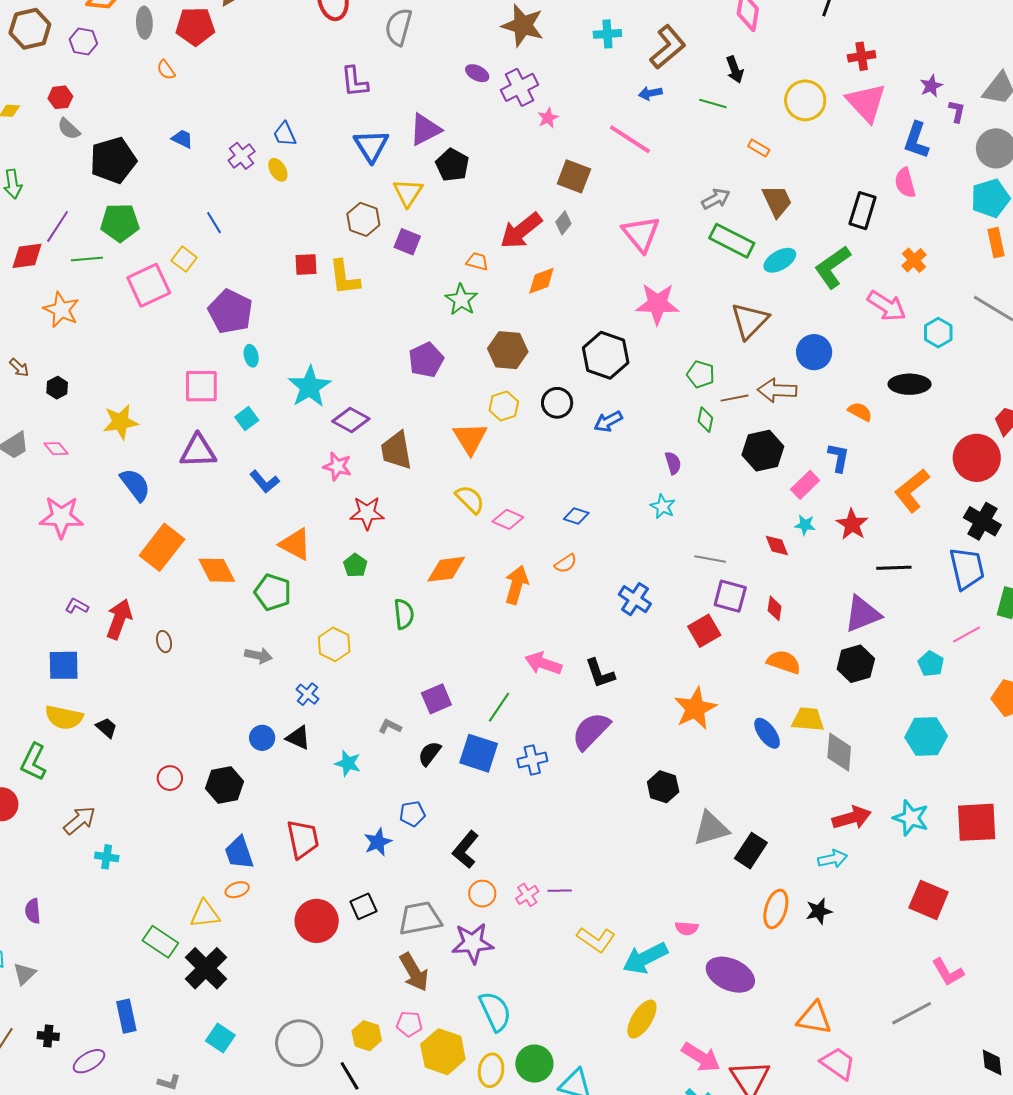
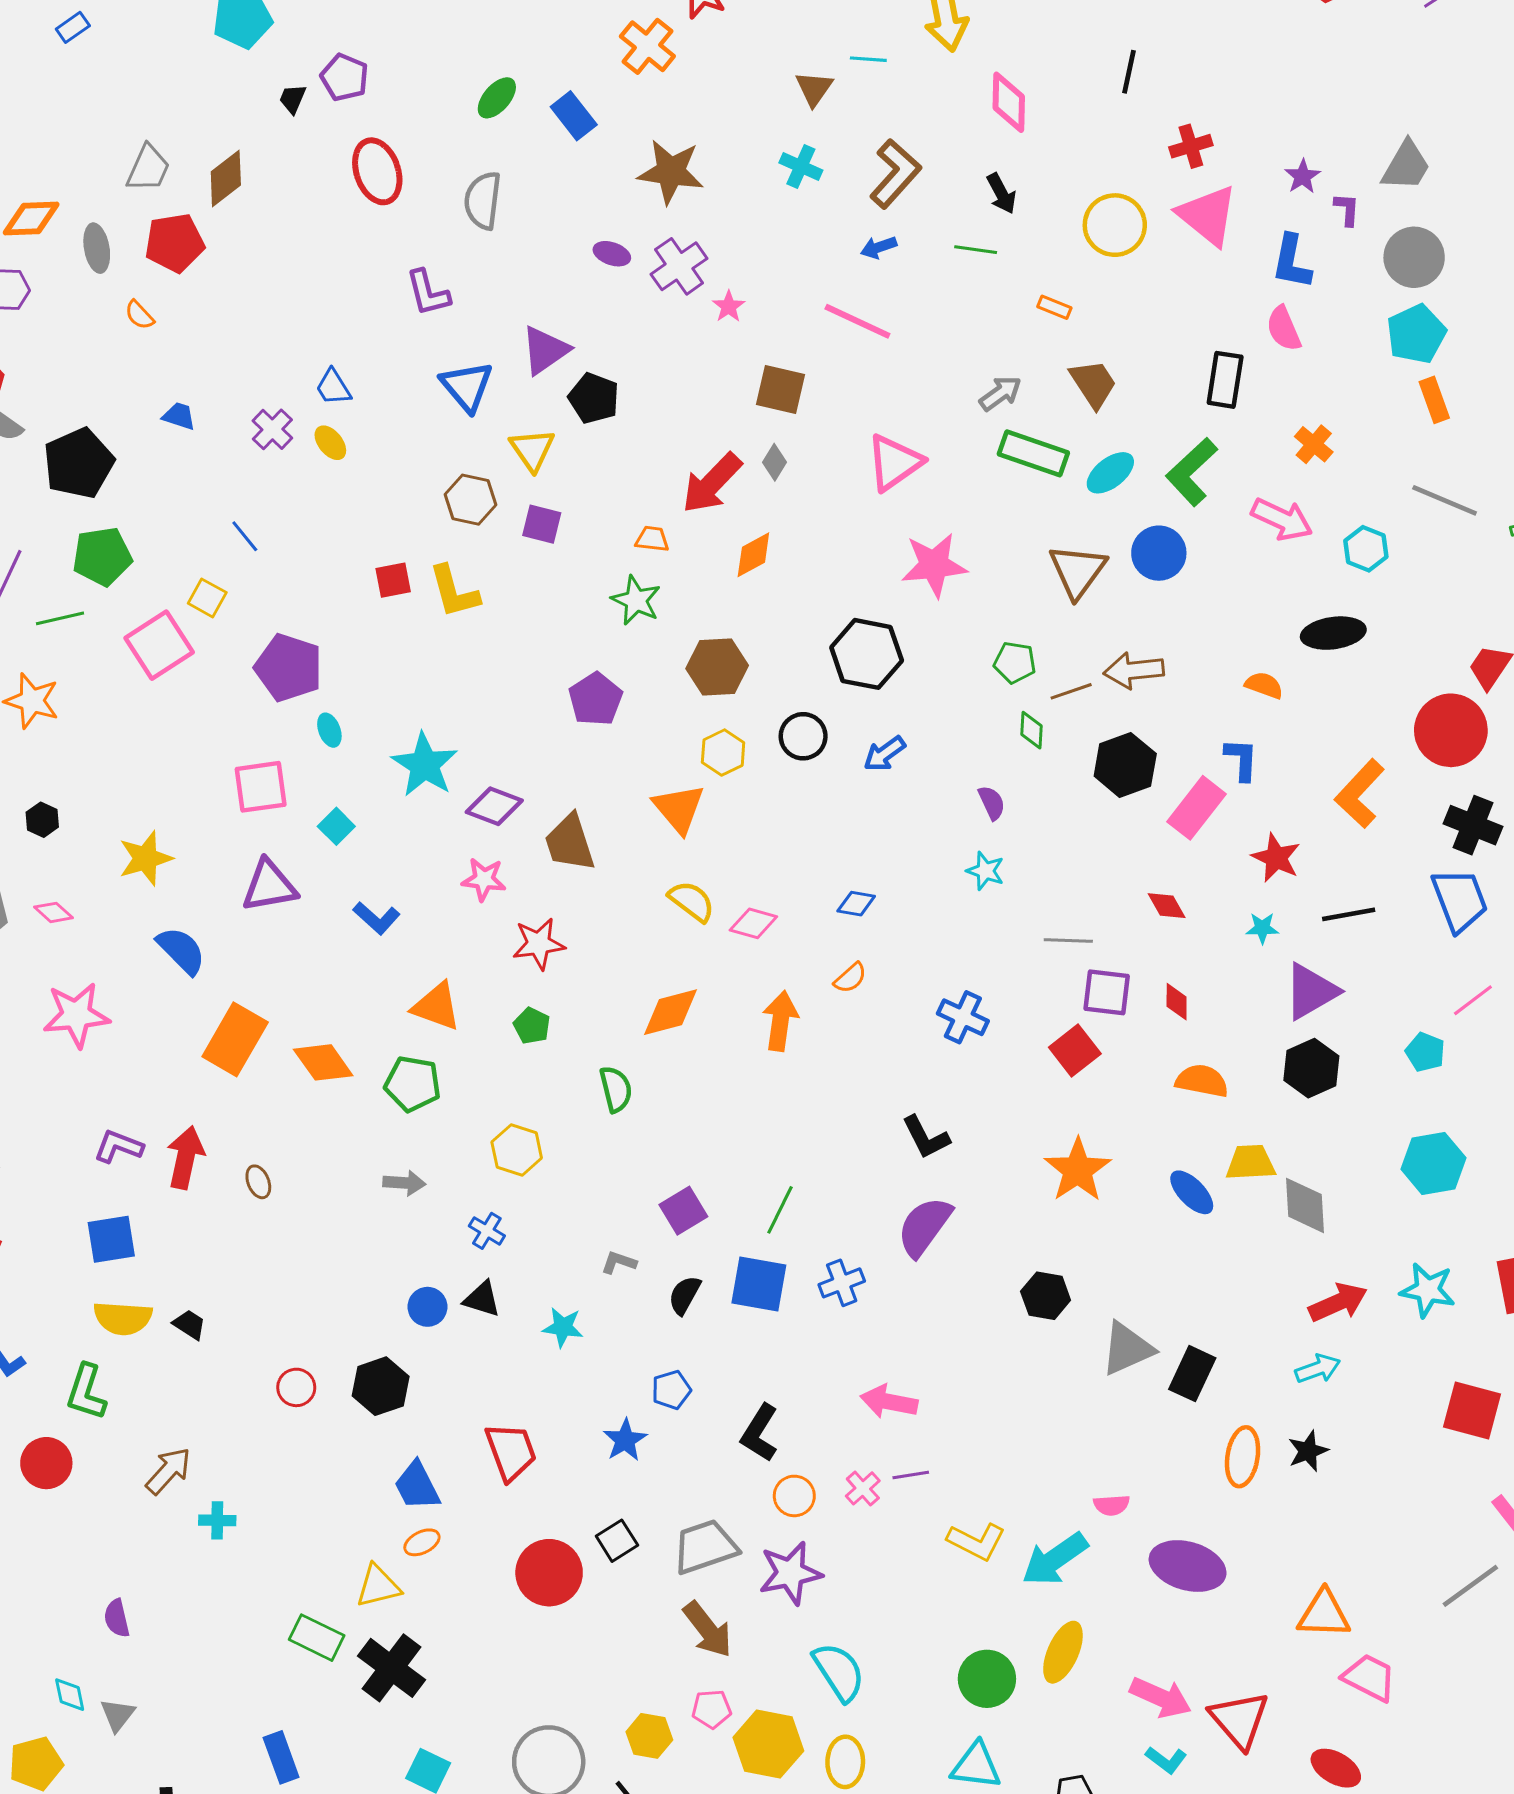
cyan cross: (607, 34) -> (801, 167), turned 36
pink triangle: (641, 234) -> (894, 463), turned 42
blue circle: (814, 352) -> (1159, 553), moved
pink rectangle: (805, 485) -> (1196, 808), size x1.4
cyan star: (805, 525) -> (1262, 928), moved
purple L-shape: (77, 606) -> (118, 1146), size x1.4
pink arrow: (543, 663) -> (889, 1402), moved
green circle: (534, 1064) -> (987, 1679), moved

